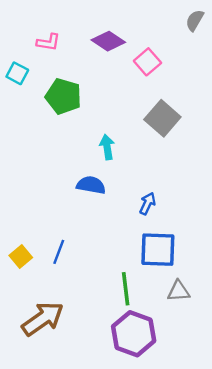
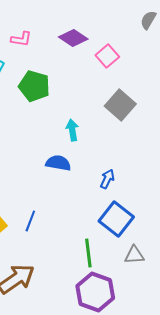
blue square: (158, 250) -> (116, 219), turned 36

